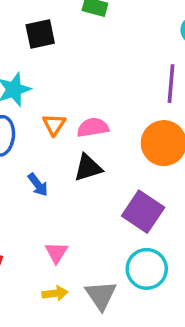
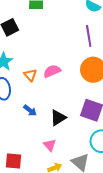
black triangle: (88, 168) -> (58, 118), moved

